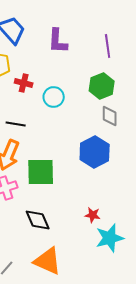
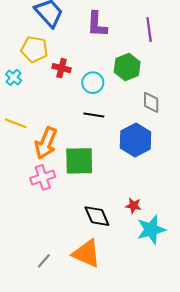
green hexagon: (102, 86) -> (127, 67), moved
black line: (16, 124) -> (94, 115), moved
black diamond: (38, 220) -> (97, 216), moved

